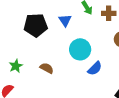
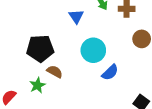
black pentagon: (36, 25) -> (40, 48), moved
green star: (16, 66) -> (37, 85), moved

